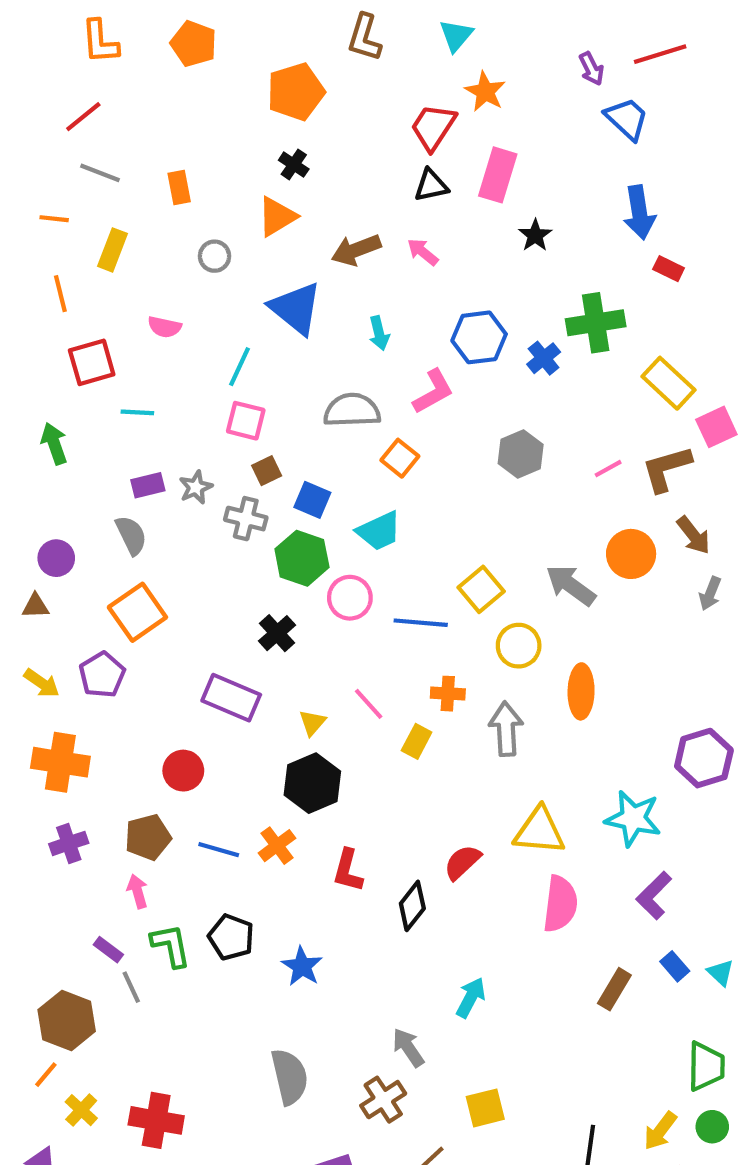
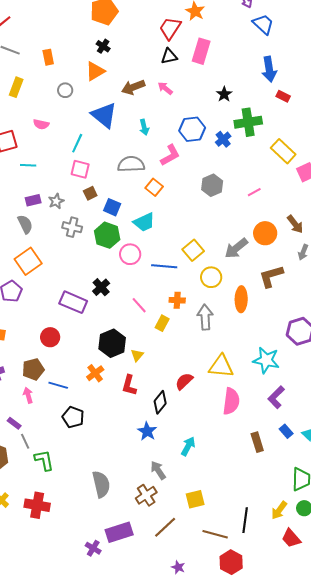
black star: (535, 235) -> (224, 94), moved
brown L-shape: (666, 469) -> (271, 276), moved
gray cross: (246, 519) -> (72, 227), moved
gray arrow: (571, 585) -> (236, 248), turned -75
black cross: (277, 633) -> (101, 287), moved
yellow triangle: (312, 723) -> (137, 355), moved
blue line: (219, 850) -> (58, 385), moved
green L-shape: (171, 945) -> (44, 460), moved
blue star: (302, 966) -> (147, 431), moved
brown rectangle: (614, 989) -> (257, 442), turned -48

